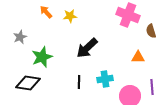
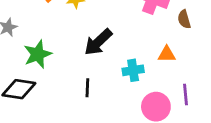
cyan cross: (105, 79) -> (133, 70), moved

